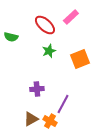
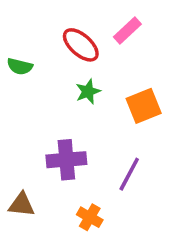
purple cross: (37, 89) -> (66, 160), size x1.5
purple line: (63, 104) -> (129, 174), moved
brown triangle: (31, 119) -> (22, 205), moved, turned 35

